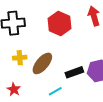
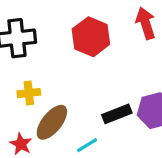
brown ellipse: (42, 63) -> (52, 122), moved

